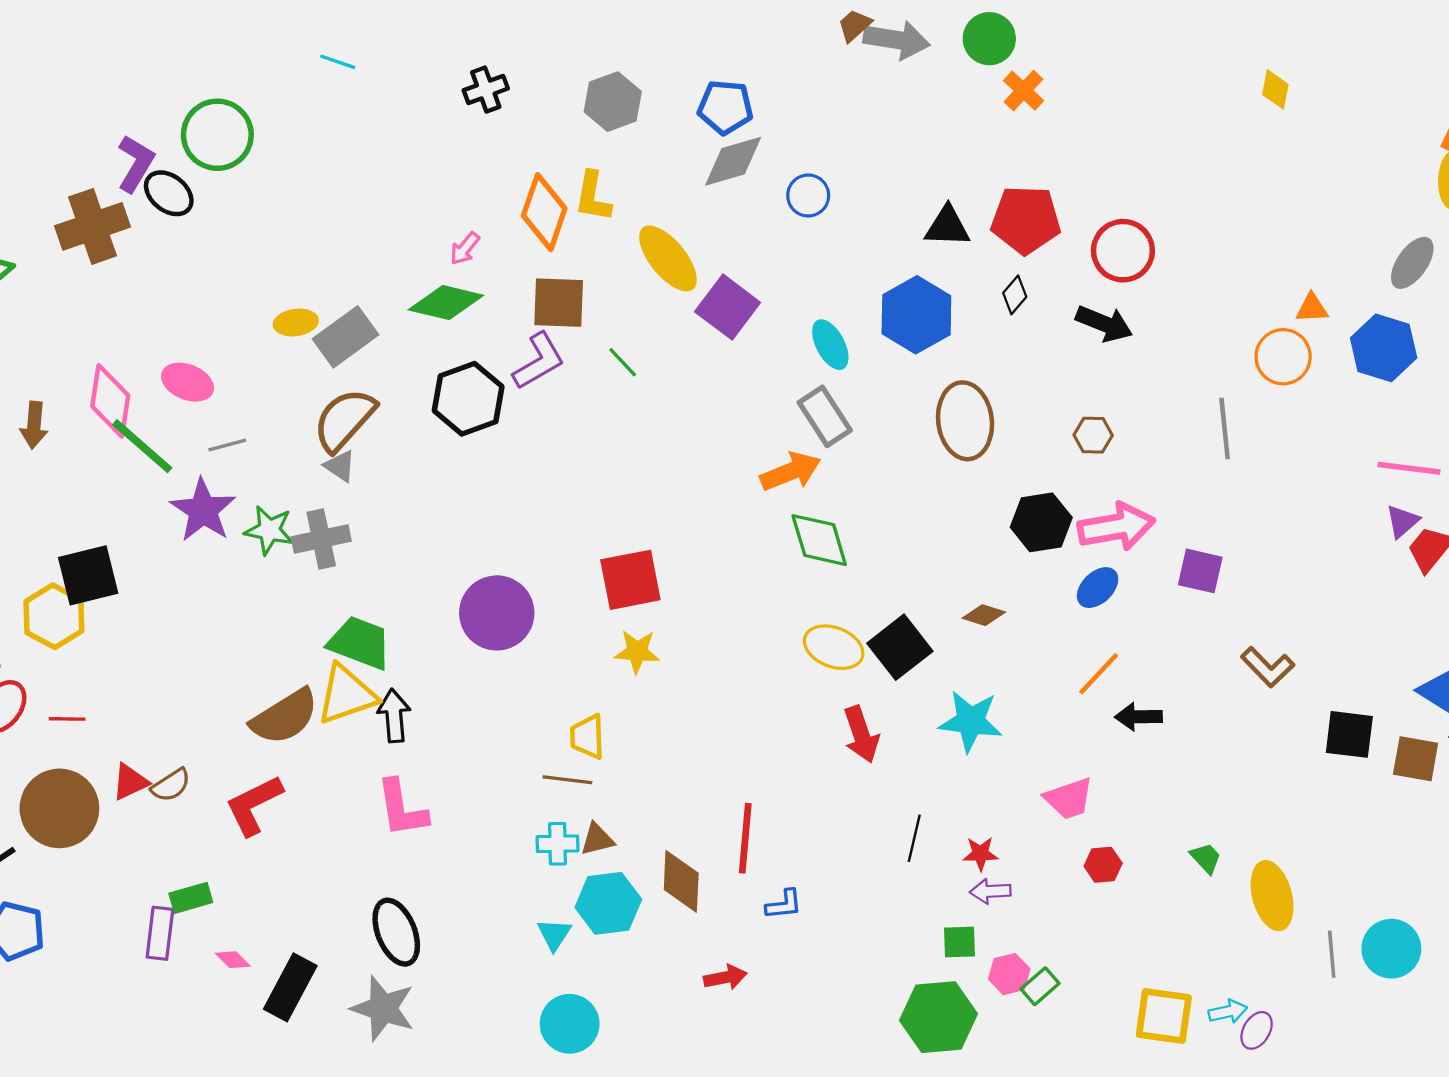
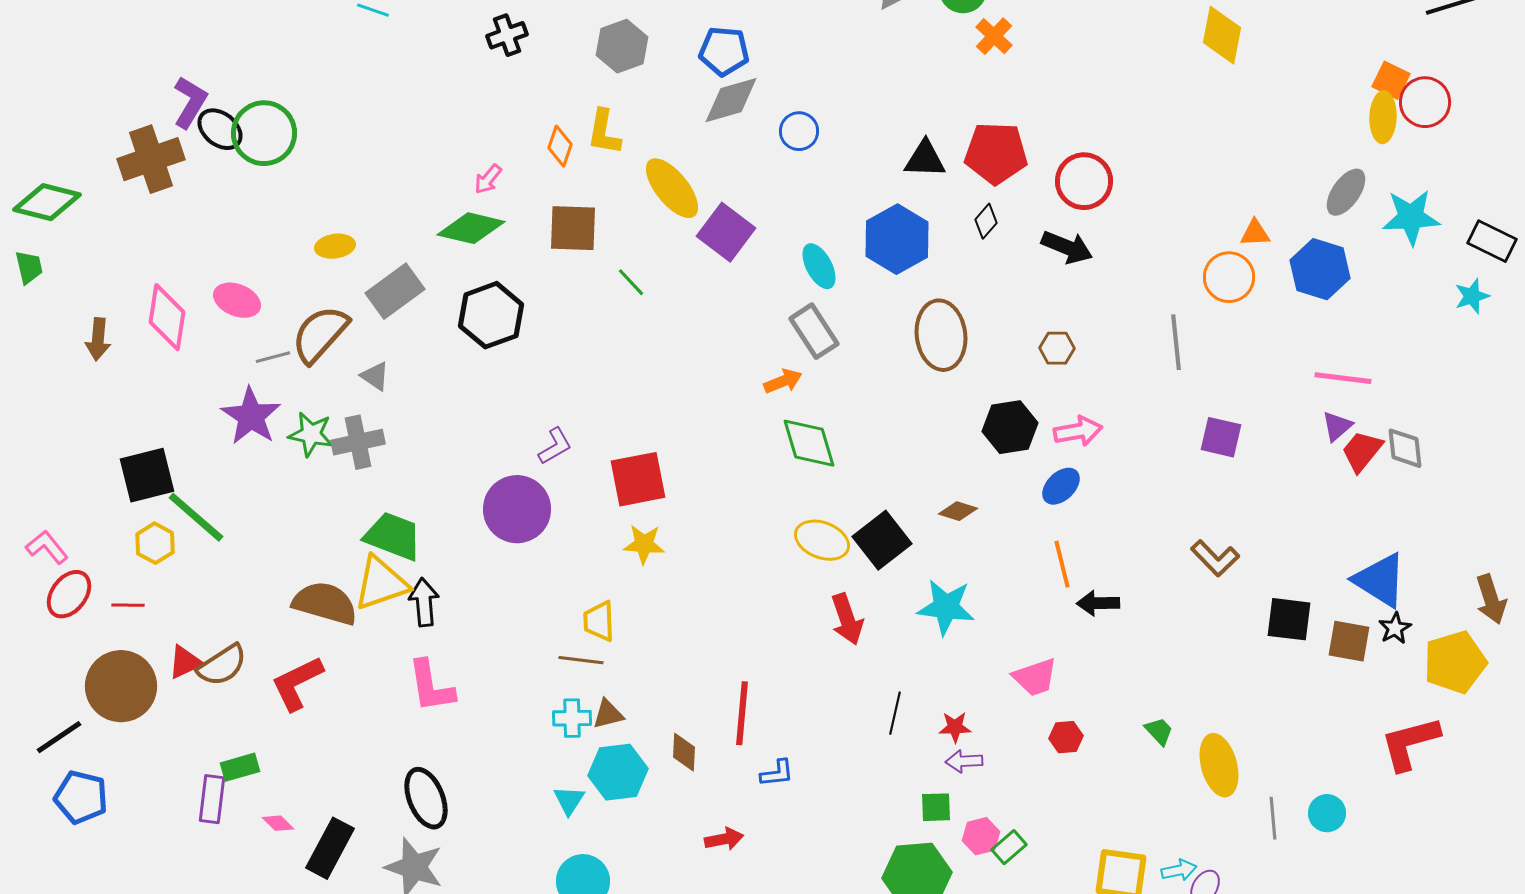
yellow diamond: (1275, 89) -> (1222, 35), size x1.6
green circle: (217, 135) -> (264, 133), moved
orange diamond: (544, 212) -> (560, 146), size x0.6
gray rectangle: (345, 337) -> (395, 291), moved
purple L-shape: (539, 361) -> (555, 446), moved, size x0.7
brown semicircle: (344, 420) -> (320, 334), moved
green line: (142, 446) -> (196, 517), moved
orange arrow: (791, 472) -> (783, 381), size x0.7
pink arrow: (1116, 527) -> (1078, 431), size x0.7
purple square: (1200, 571) -> (1221, 437), moved
yellow hexagon: (54, 616) -> (155, 543), moved, size x0.7
orange line: (1099, 674) -> (1062, 564), turned -57
brown semicircle: (285, 717) -> (325, 603), turned -132
brown semicircle: (171, 785) -> (222, 665), size x1.4
brown diamond: (681, 881) -> (684, 752), size x0.7
cyan circle: (1391, 949) -> (1327, 813), size x0.7

